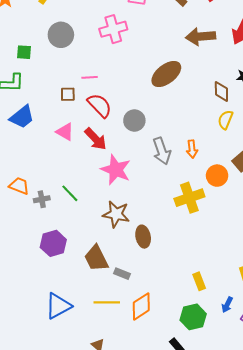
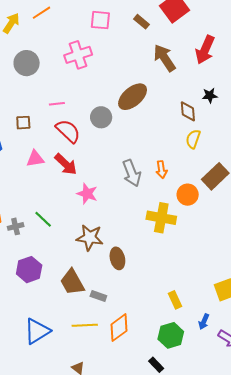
brown arrow: (201, 37) -> (165, 58), turned 64
brown square: (68, 94) -> (23, 123), moved
gray circle: (134, 121) -> (101, 117), moved
pink triangle: (65, 132) -> (35, 159), turned -36
pink star: (116, 170) -> (87, 194), size x0.7
yellow cross: (189, 198) -> (161, 218), turned 32

